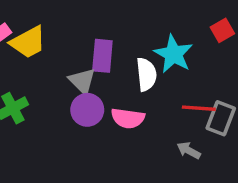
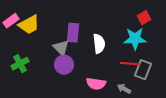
cyan star: (173, 54) -> (135, 39), moved, turned -30
pink semicircle: (128, 118) -> (96, 84), moved

